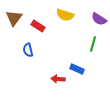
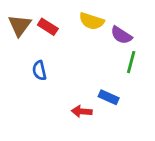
purple semicircle: (99, 19) -> (121, 35), moved
red rectangle: (38, 26) -> (48, 27), moved

